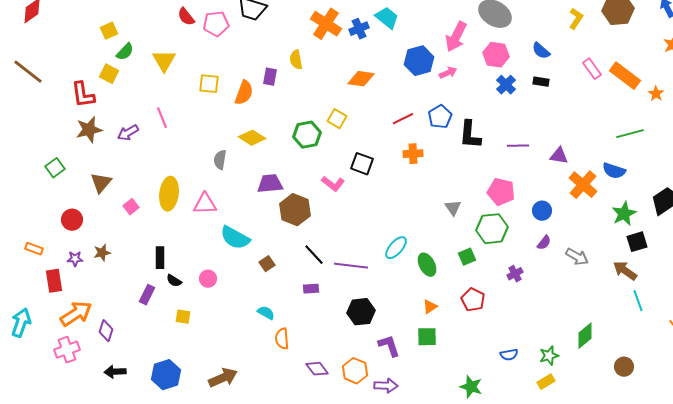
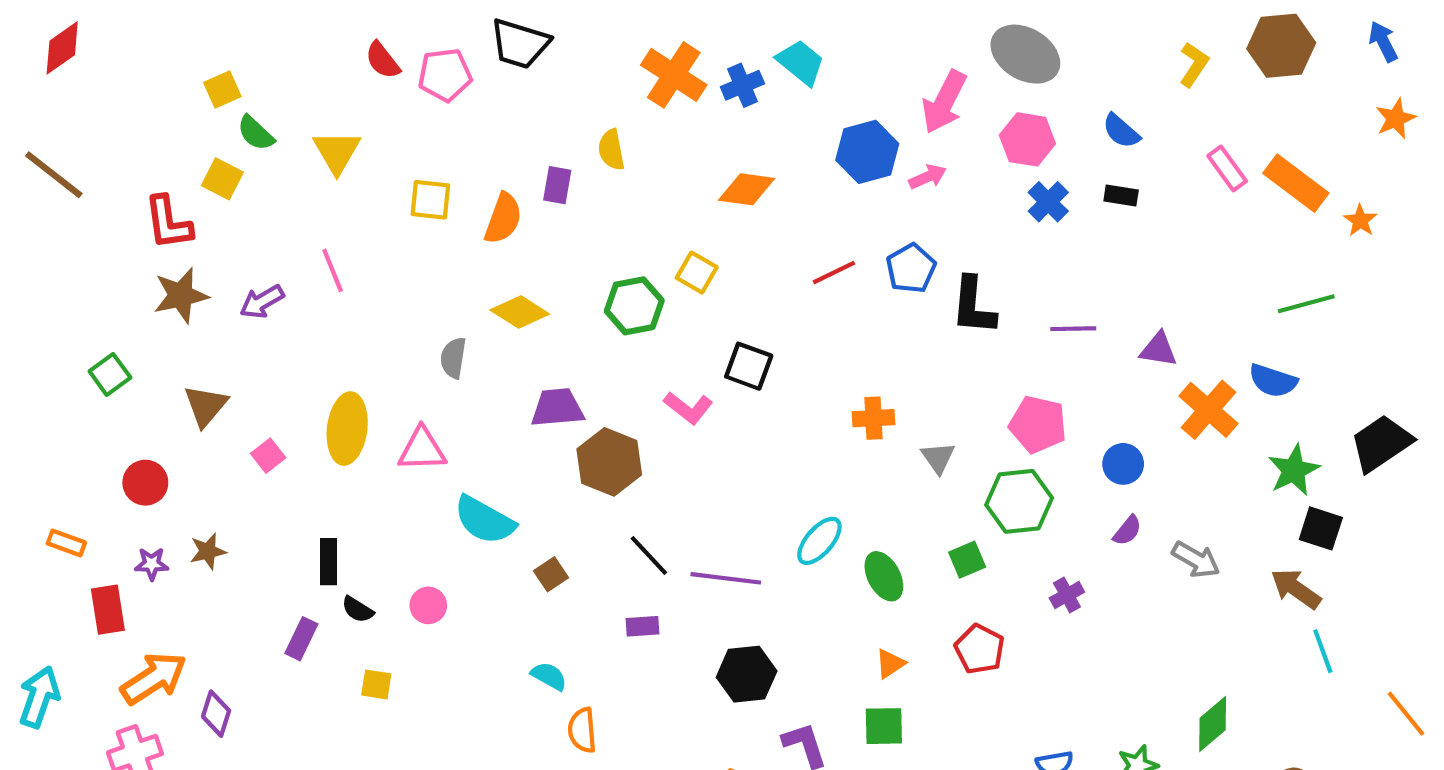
green semicircle: (125, 52) -> (256, 133), turned 90
orange cross: (413, 154) -> (873, 418), moved
black square: (637, 242) -> (1321, 528), turned 35

